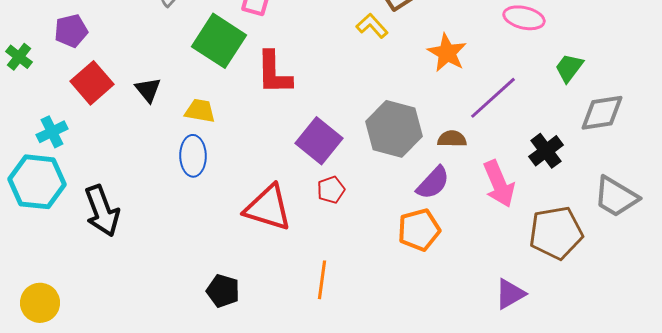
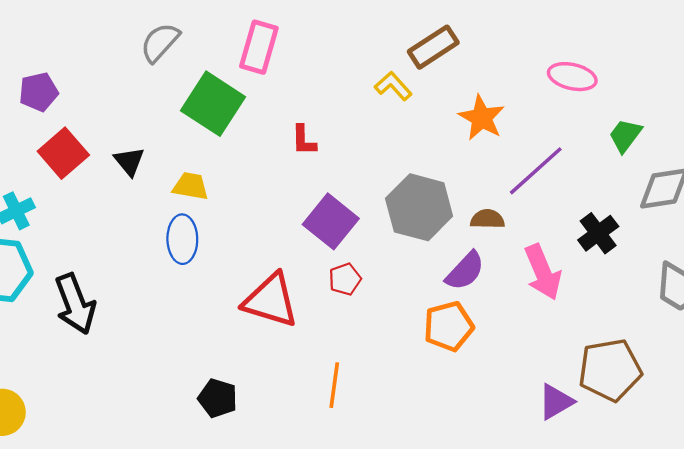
red L-shape: (274, 73) -> (304, 140), moved, size x0.6
brown pentagon: (556, 233) -> (610, 370), moved

